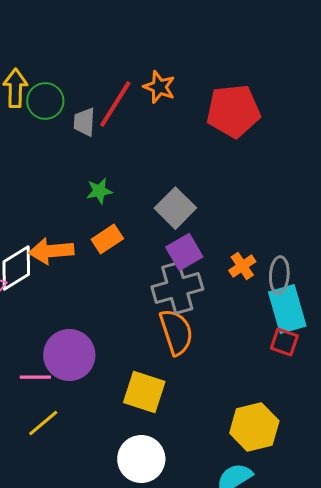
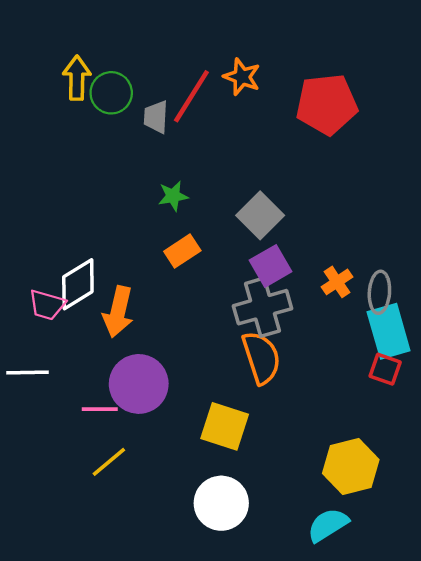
orange arrow: (51, 251) -> (118, 312), moved, turned -72

